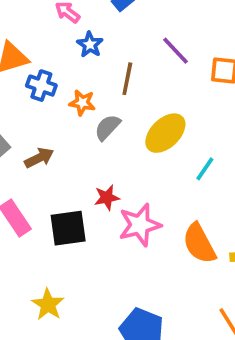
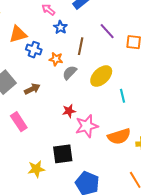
cyan line: (205, 169) -> (123, 96), turned -48
black square: (68, 228) -> (63, 154), moved
orange semicircle: (199, 243) -> (119, 136), turned -80
yellow star: (48, 304) -> (36, 169), turned 30

